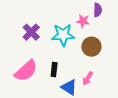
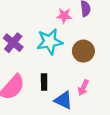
pink star: (83, 21) -> (64, 16), moved

